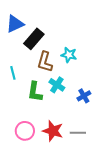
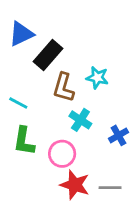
cyan line: (13, 73) -> (18, 103), turned -48
green L-shape: (35, 92) -> (24, 141), moved
pink circle: (25, 131) -> (62, 154), moved

